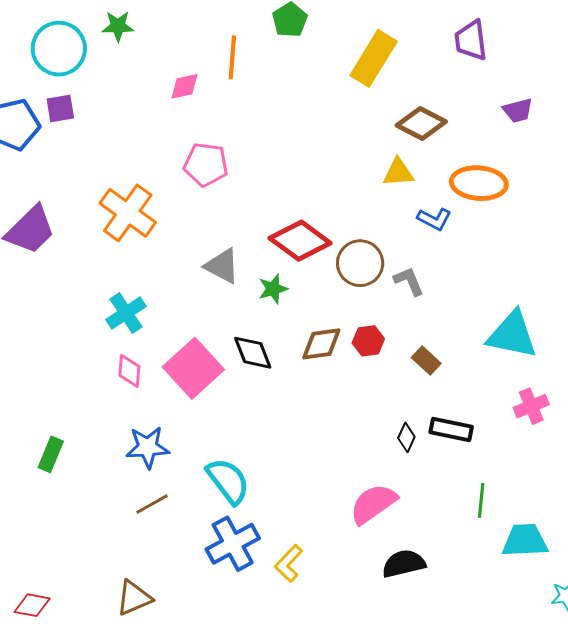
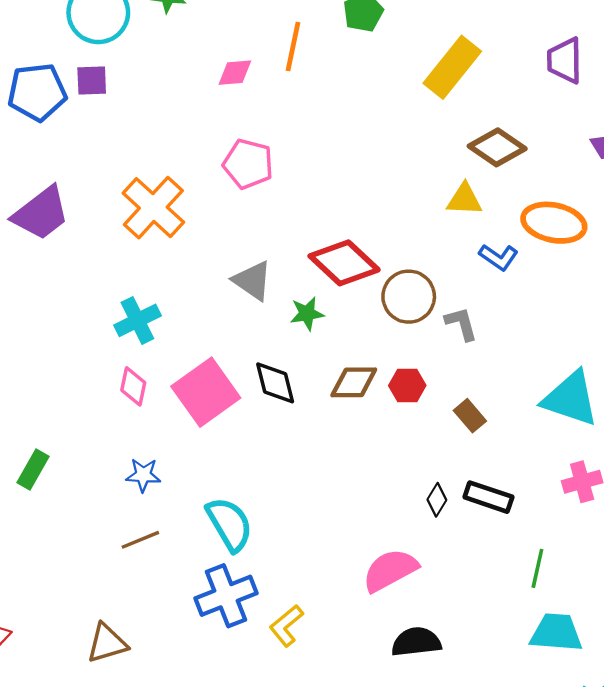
blue star: (148, 447) -> (143, 475), size x0.7
green line: (481, 500) -> (537, 568), moved

